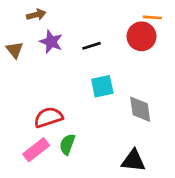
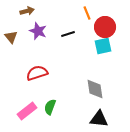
orange line: (152, 17) -> (87, 13), moved, turned 64
cyan square: (102, 86) -> (103, 46), moved
gray diamond: (140, 109) -> (95, 89), moved
red semicircle: (48, 117) -> (37, 73), moved

